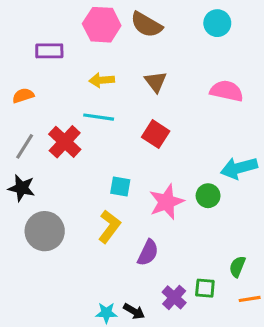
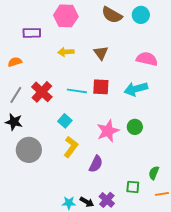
brown semicircle: (146, 25) -> (112, 15), moved
cyan line: (99, 117) -> (77, 91), moved
red square: (156, 134) -> (101, 87), turned -30
cyan arrow: (239, 168) -> (136, 89), moved
cyan square: (120, 186) -> (65, 121), moved, turned 32
purple cross: (174, 297) -> (107, 200), moved

